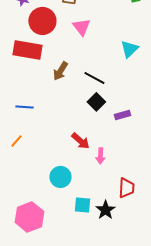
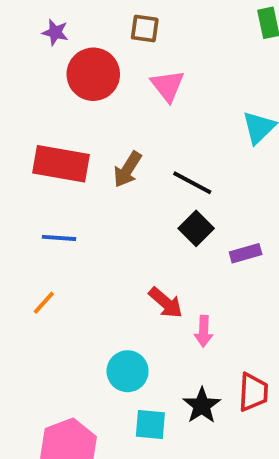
red rectangle: (27, 50) -> (61, 164), moved
cyan square: (82, 205) -> (150, 425), moved
black star: (105, 210) -> (202, 405), moved

